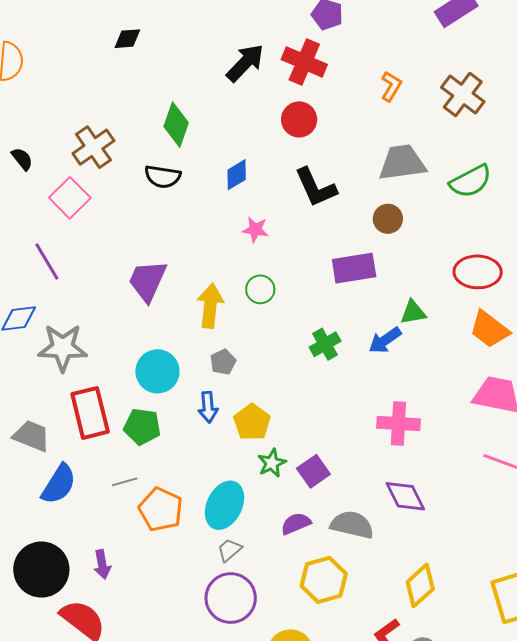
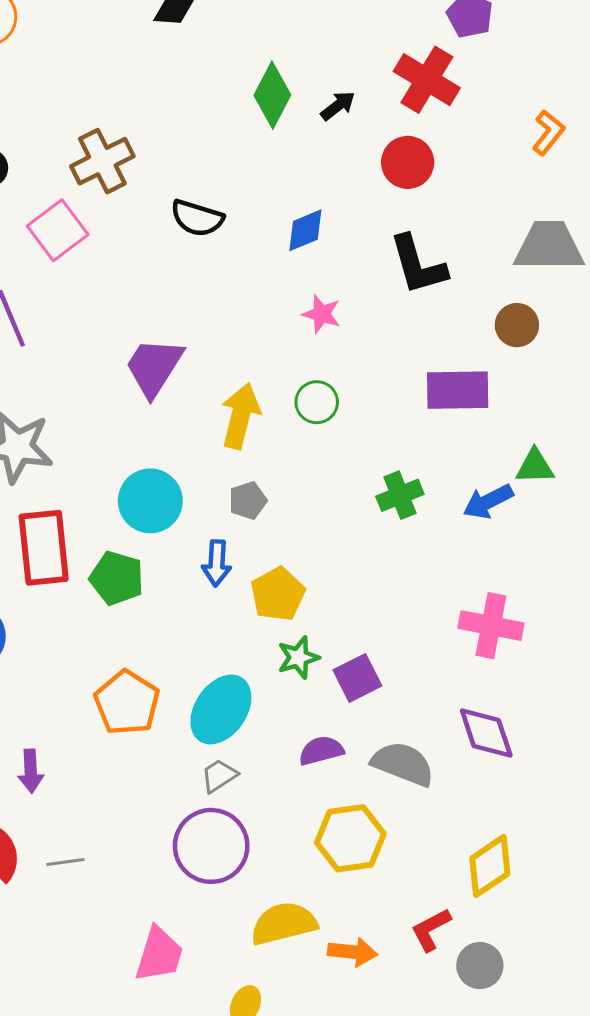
black arrow: (245, 63) -> (338, 106), moved, size x0.6
green diamond: (176, 125) -> (272, 95), moved
gray line: (125, 482) -> (65, 862), moved

